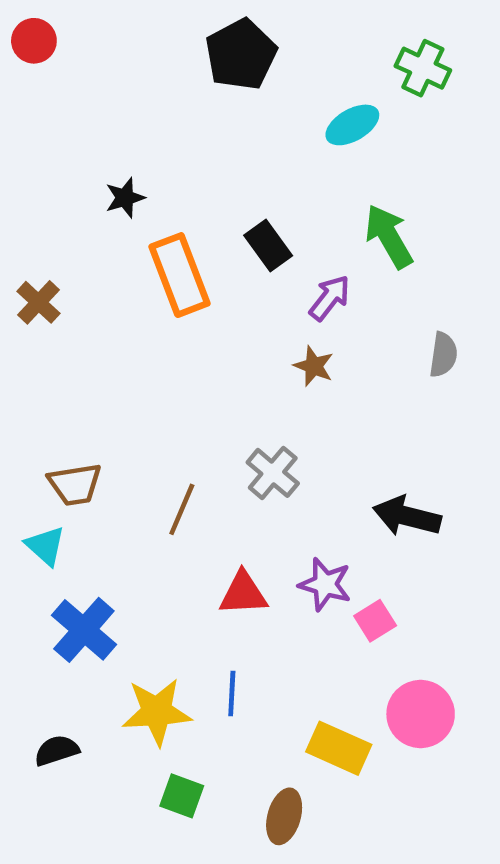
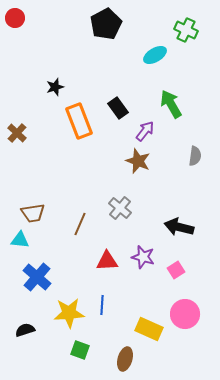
brown star: (314, 366) -> (138, 161), size x1.4
cyan triangle: (45, 546) -> (20, 240), turned -36
pink square: (375, 621) -> (176, 270), moved

